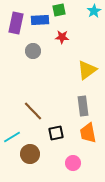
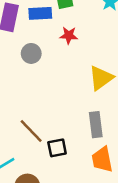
black square: (56, 133) -> (57, 148), moved

